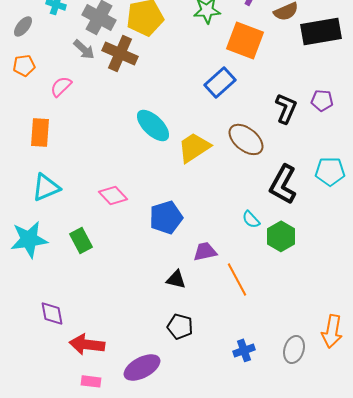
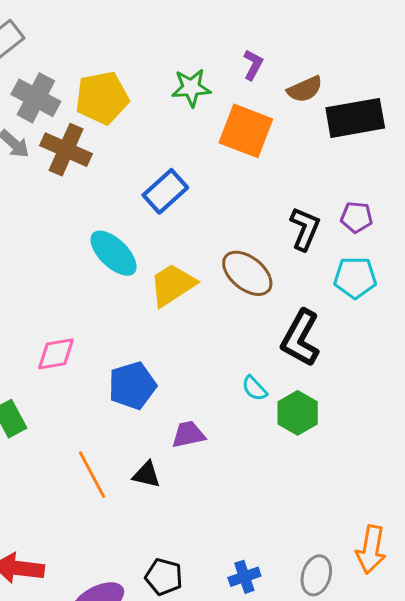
blue rectangle: (220, 82) -> (165, 191), moved
cyan pentagon: (330, 171) -> (355, 278), moved
pink diamond: (113, 195) -> (56, 354), turned -56
orange line: (237, 279) -> (92, 475), moved
black pentagon: (180, 326) -> (164, 577), moved

